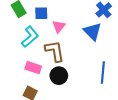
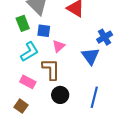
black circle: (59, 76) -> (60, 95), moved

